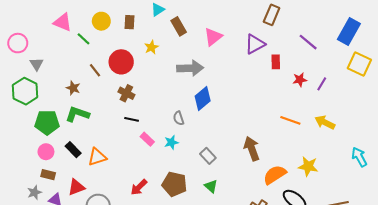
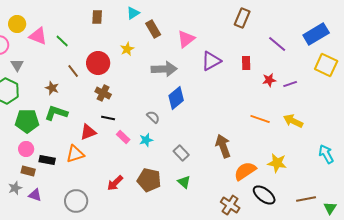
yellow circle: (101, 21) -> (17, 24), moved
pink triangle: (63, 22) -> (38, 36), moved
brown rectangle: (130, 22) -> (97, 17), moved
blue rectangle: (349, 32) -> (316, 34), turned 30
purple triangle: (255, 44) -> (211, 61), moved
purple line: (322, 84) -> (290, 84), turned 40
gray semicircle: (179, 118) -> (153, 117), turned 152
black rectangle: (73, 150) -> (47, 160), moved, turned -35
red triangle: (76, 187) -> (88, 132), moved

